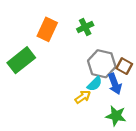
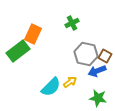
orange rectangle: (47, 29) -> (33, 34), moved
cyan semicircle: (95, 84) -> (51, 87), moved, size x1.5
blue arrow: (115, 84) -> (97, 71), turned 90

